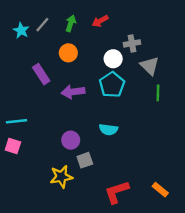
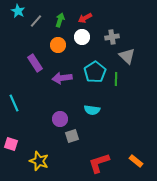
cyan star: (21, 30) -> (18, 11), moved
white circle: (113, 59) -> (82, 37), moved
green line: (158, 93) -> (116, 79), moved
cyan line: (16, 121) -> (14, 103), turned 72
pink square: (13, 146) -> (11, 144), moved
yellow star: (61, 177) -> (39, 161), moved, turned 30

